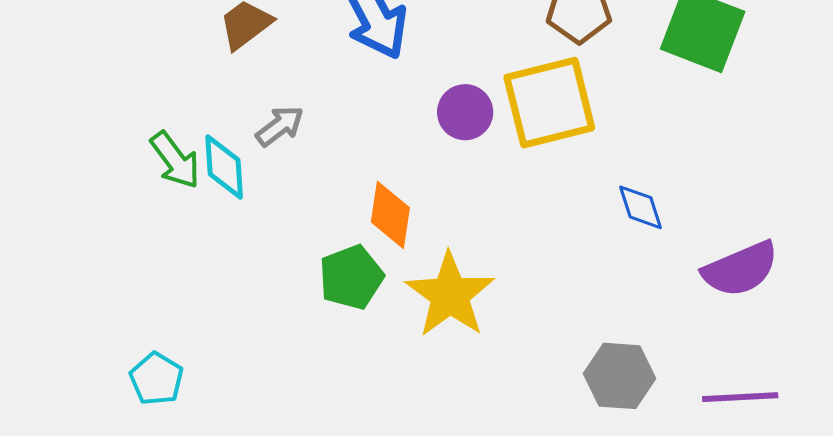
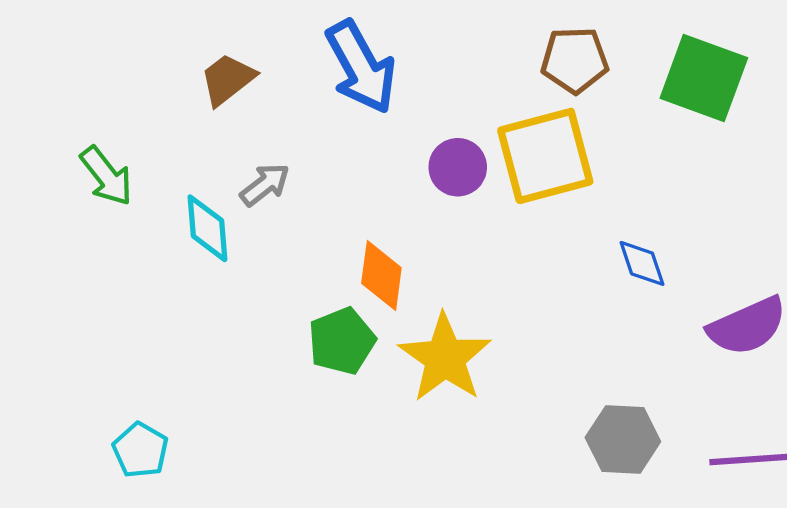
green arrow: (175, 160) -> (106, 176), moved

